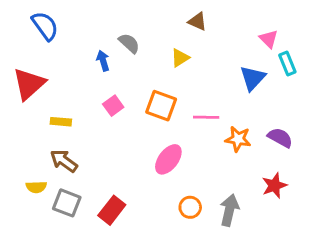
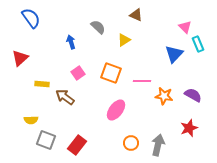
gray semicircle: (129, 43) -> (98, 27), moved
red triangle: (29, 84) -> (20, 58), size x0.7
brown arrow: (64, 161) -> (65, 97), moved
yellow semicircle: (36, 187) -> (31, 120), moved

